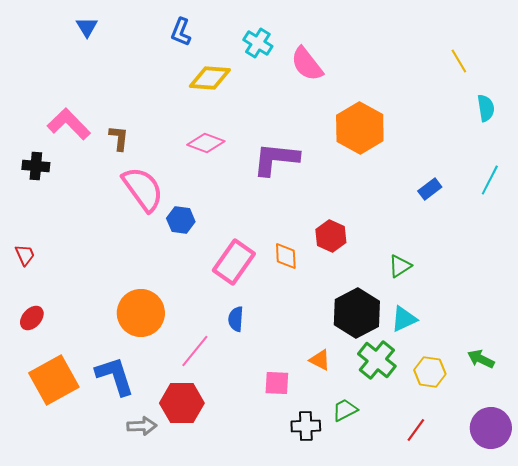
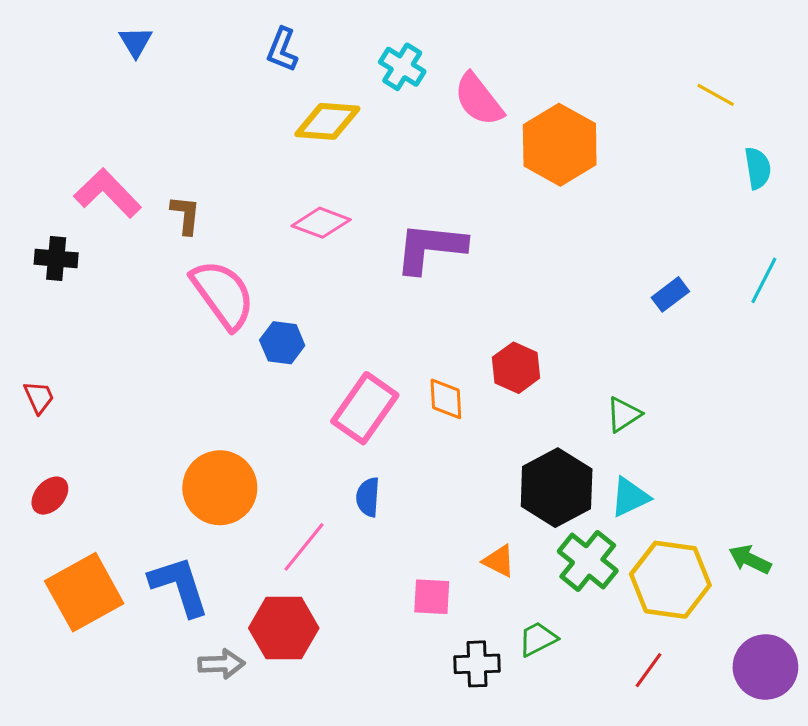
yellow line: (459, 61) -> (716, 95), turned -30
orange hexagon: (360, 128) -> (560, 145), moved
yellow hexagon: (430, 372) -> (670, 580), size x1.6

